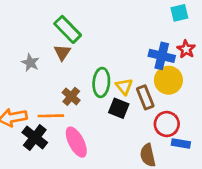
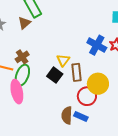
yellow circle: (168, 80) -> (98, 84), moved
green ellipse: (101, 82) -> (22, 75), moved
blue rectangle: (181, 144) -> (81, 116), moved

